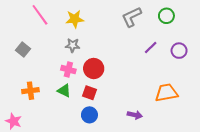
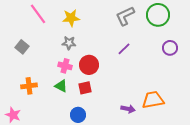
green circle: (166, 16) -> (158, 15), size x1.5
purple line: (151, 47) -> (124, 49), moved
red square: (89, 93) -> (85, 88), turned -32
orange trapezoid: (166, 93) -> (153, 100), moved
blue circle: (89, 115) -> (78, 115), moved

